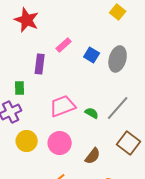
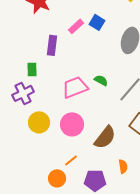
blue square: (92, 55) -> (97, 22), moved
green semicircle: (92, 113) -> (101, 80), moved
brown semicircle: (93, 156) -> (105, 137), size x1.4

